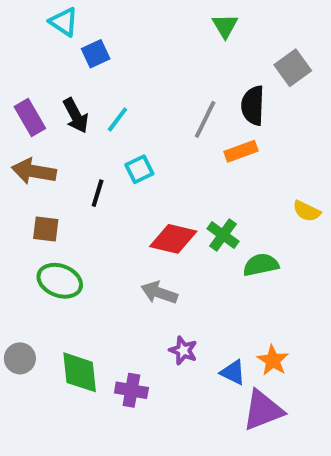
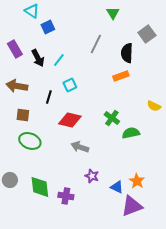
purple rectangle: (30, 117) -> (15, 49), moved
gray line: (205, 119) -> (96, 44), moved
red diamond: (173, 239) -> (70, 120), moved

